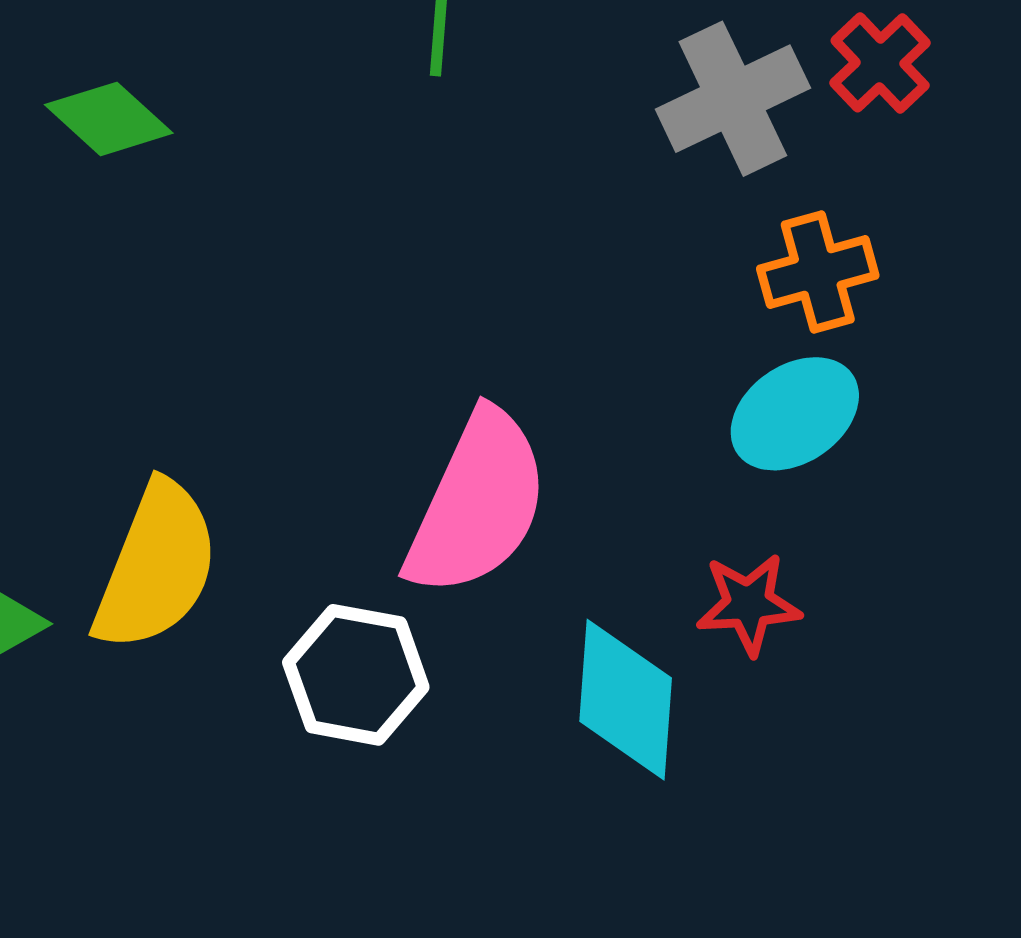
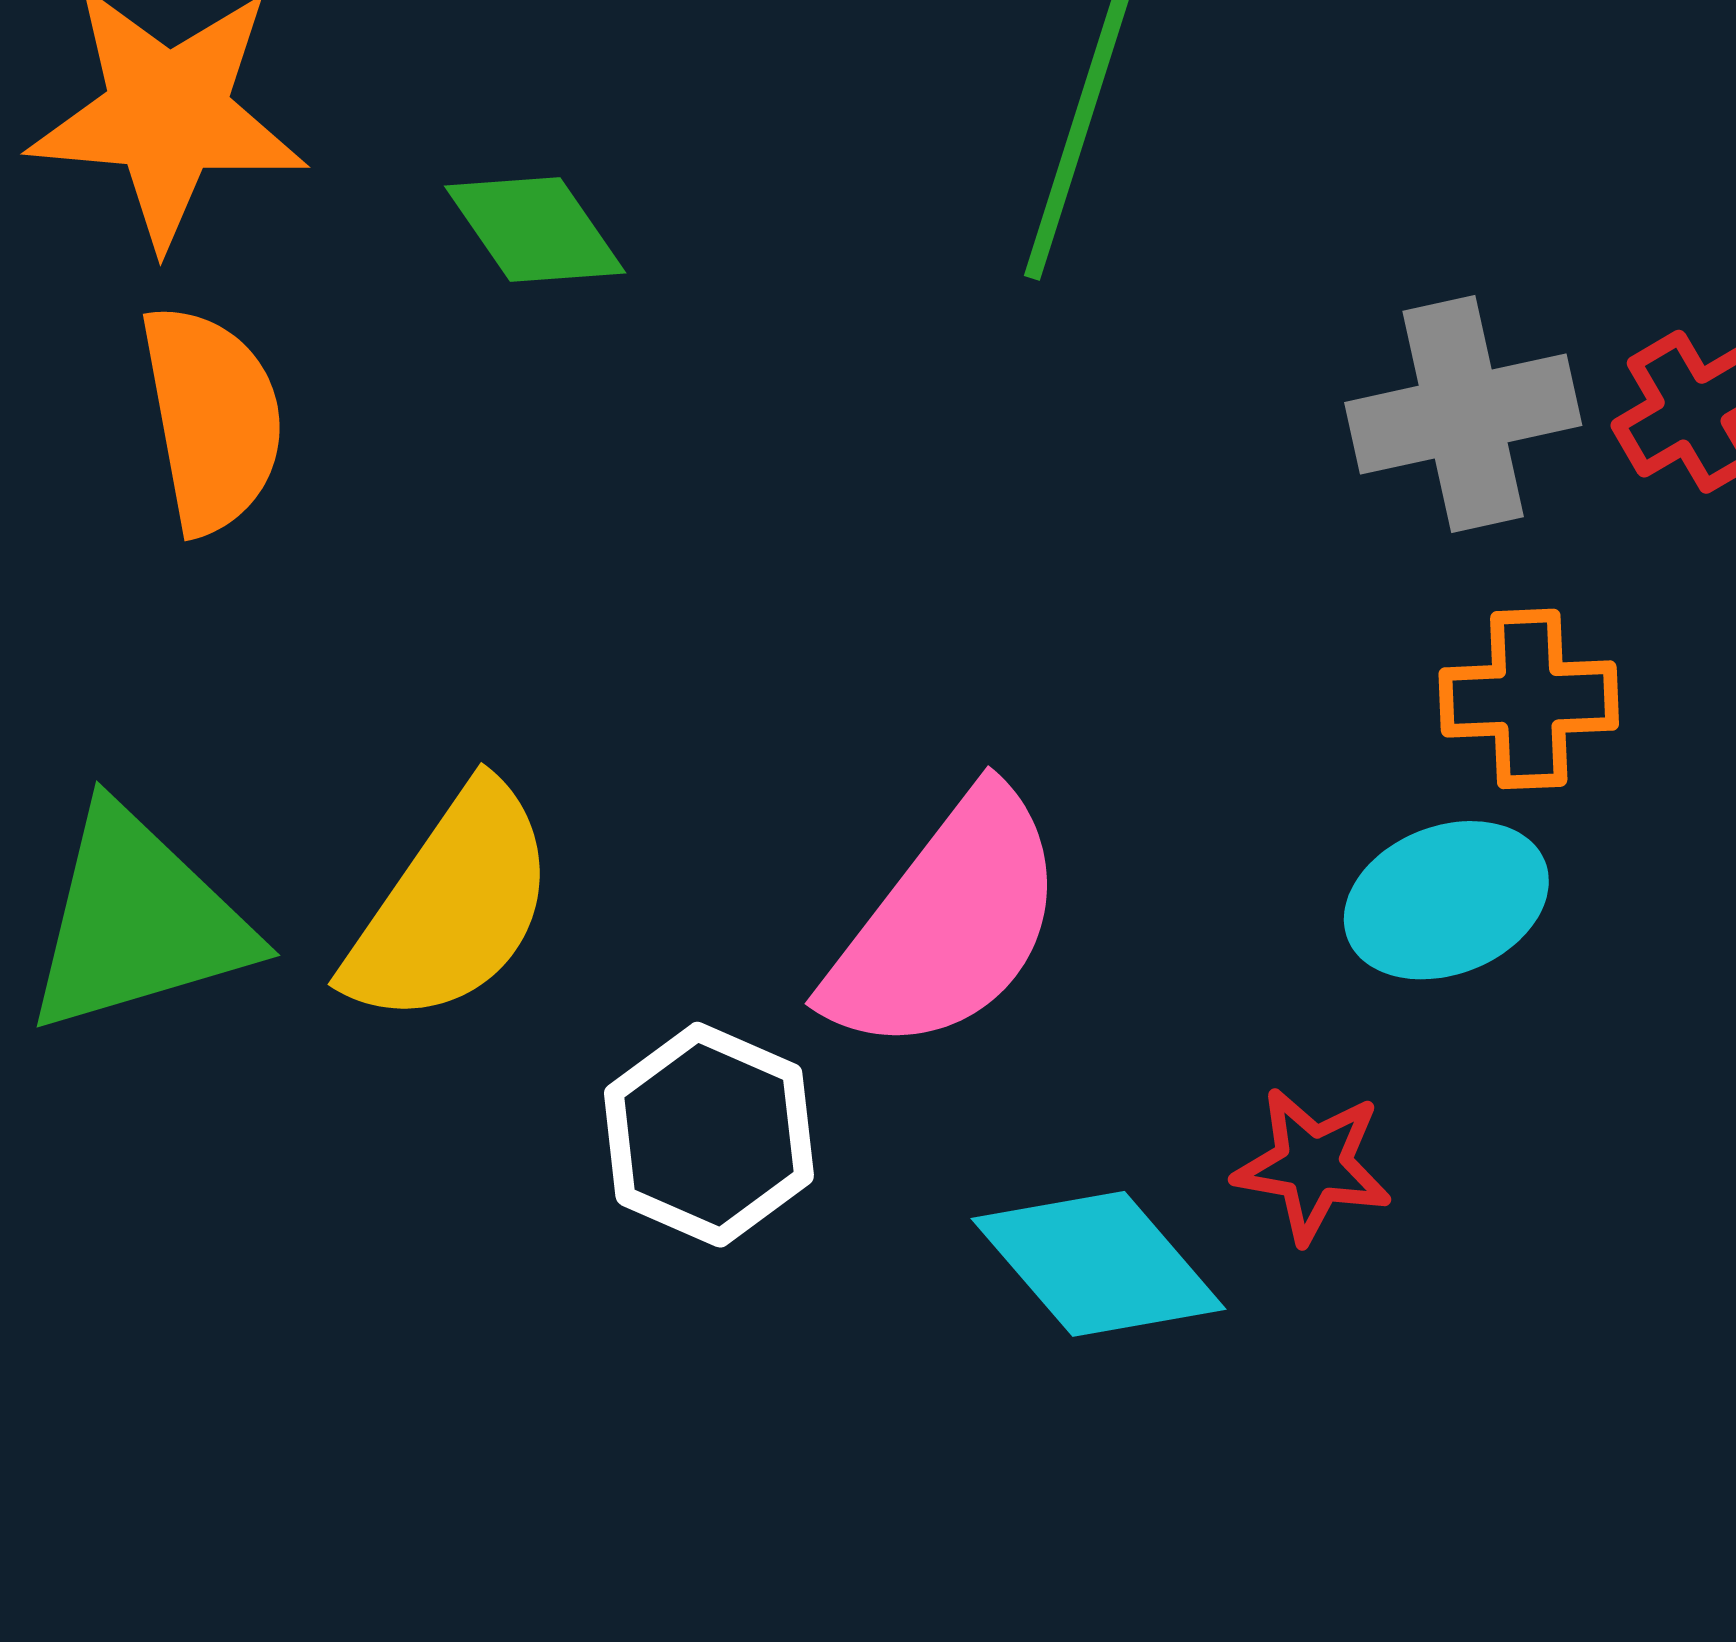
cyan diamond: (626, 700) -> (1099, 1264), turned -58

